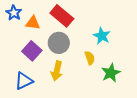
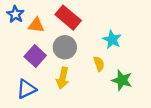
green star: (111, 73) -> (122, 80), turned -30

